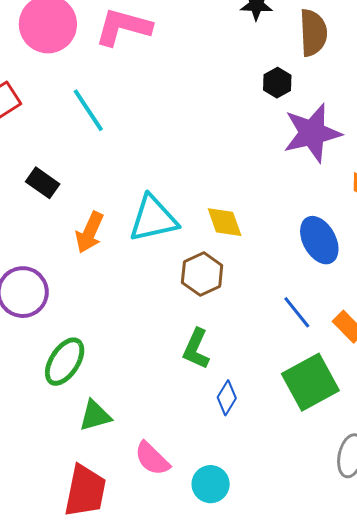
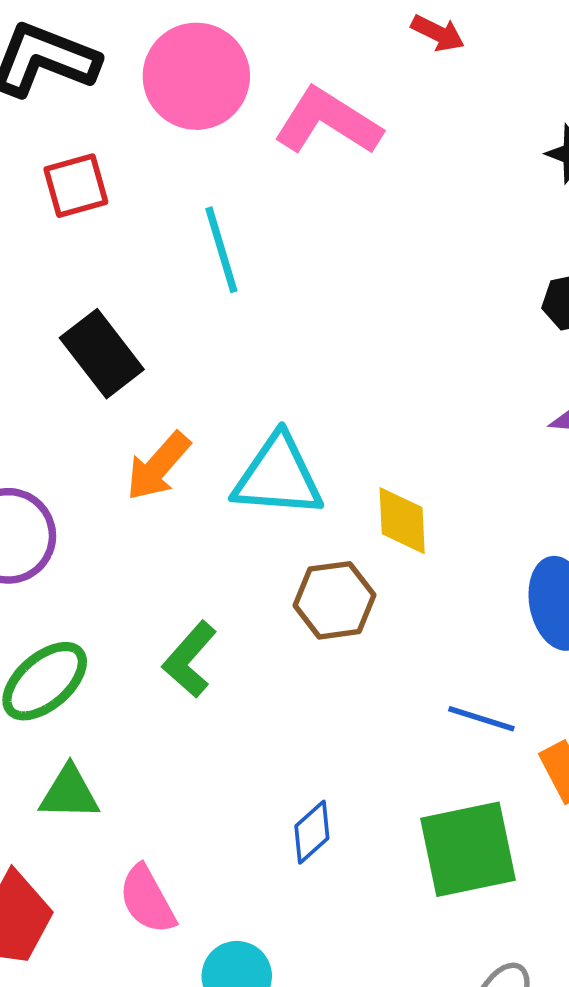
black rectangle: (43, 183) -> (102, 354), size x1.4
blue line: (297, 312) -> (481, 719), turned -51
green L-shape: (196, 349) -> (190, 659), moved

